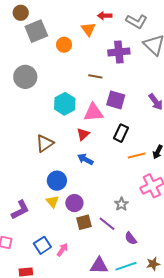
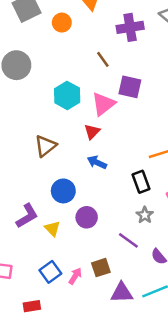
brown line: (95, 76) -> (103, 59), turned 48
pink triangle: (93, 112) -> (103, 104), turned -30
black rectangle: (121, 133) -> (141, 182), moved, turned -42
yellow triangle: (52, 202) -> (52, 229), moved
purple L-shape: (20, 210) -> (27, 216), moved
brown square: (84, 222) -> (101, 268), moved

